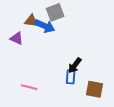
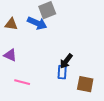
brown triangle: (31, 21) -> (11, 24), moved
purple triangle: (17, 38) -> (10, 55), moved

